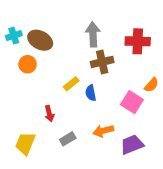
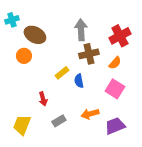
cyan cross: (14, 36) -> (12, 20), moved
red cross: (138, 41) -> (120, 36), turned -30
orange semicircle: (151, 85) -> (115, 63), moved

